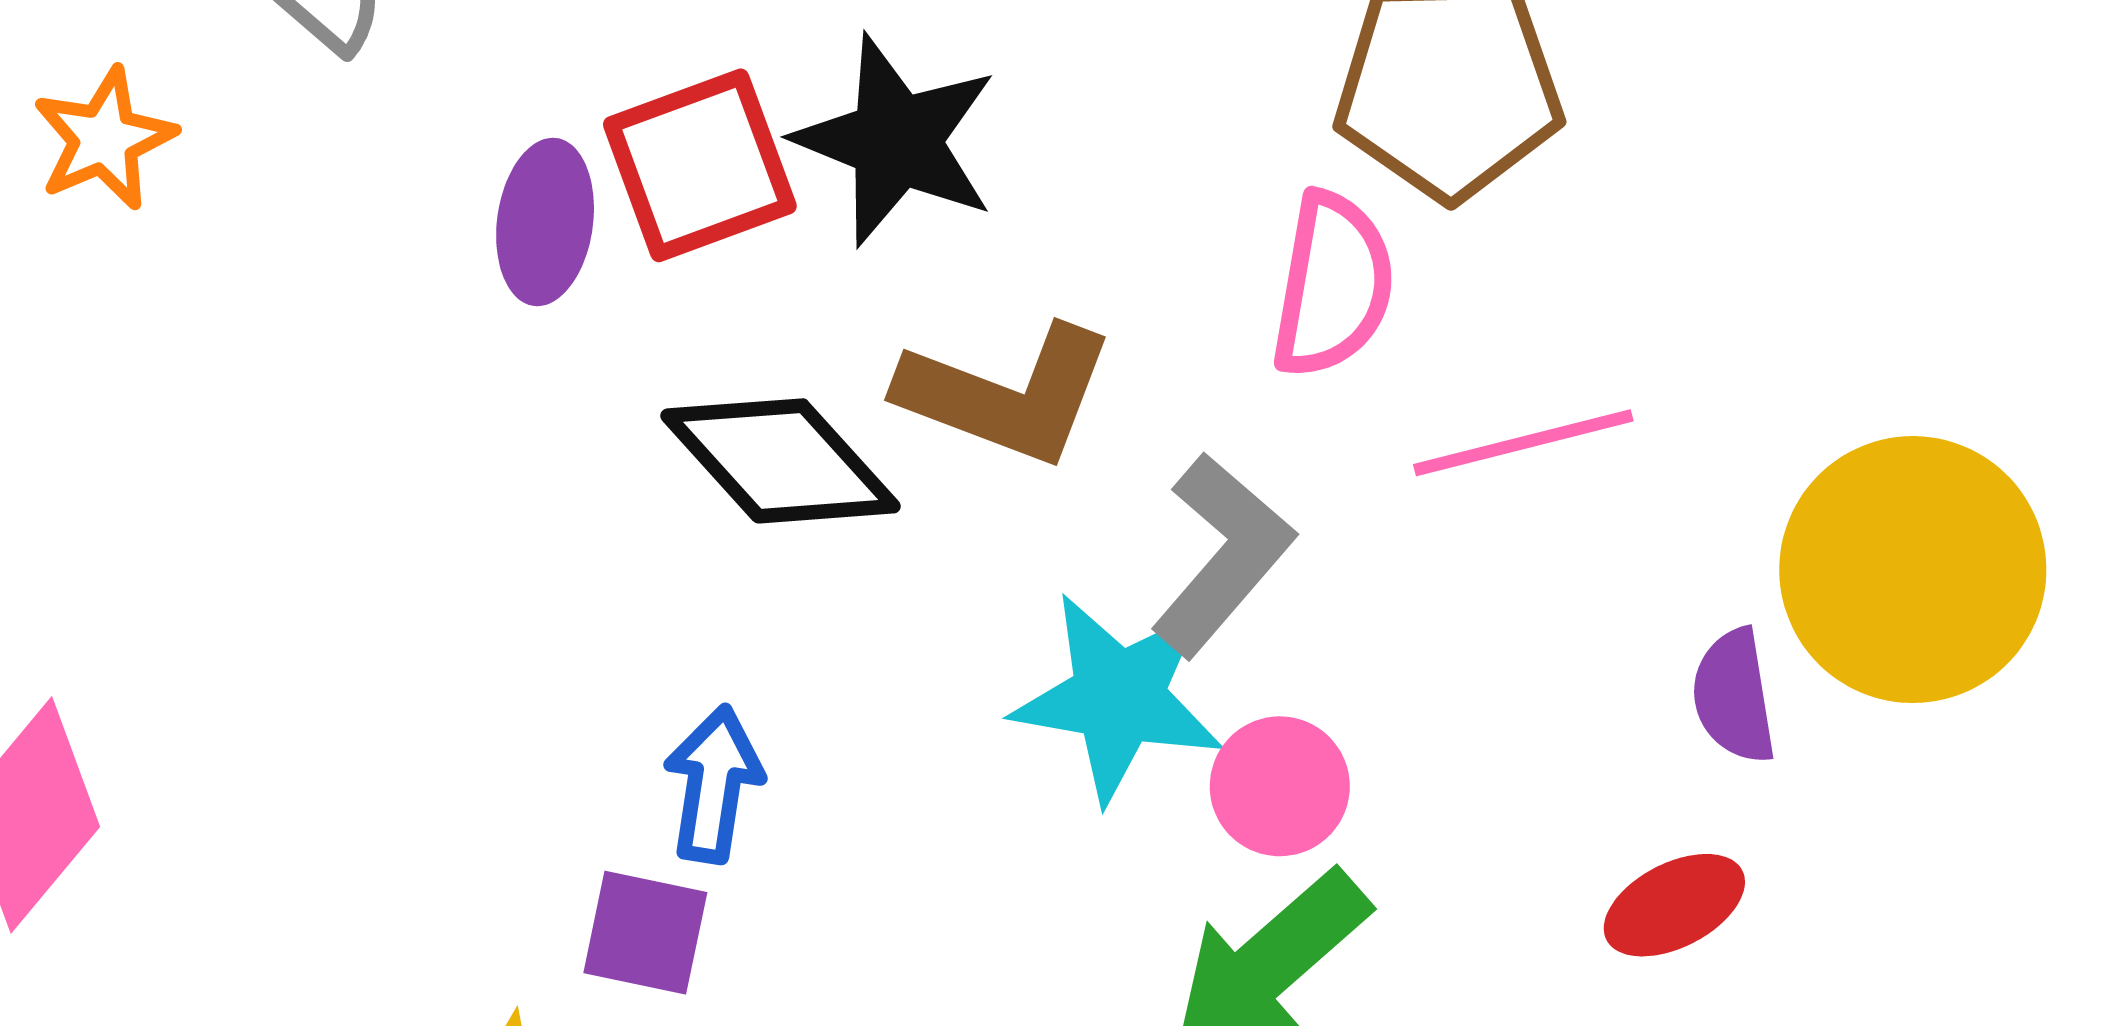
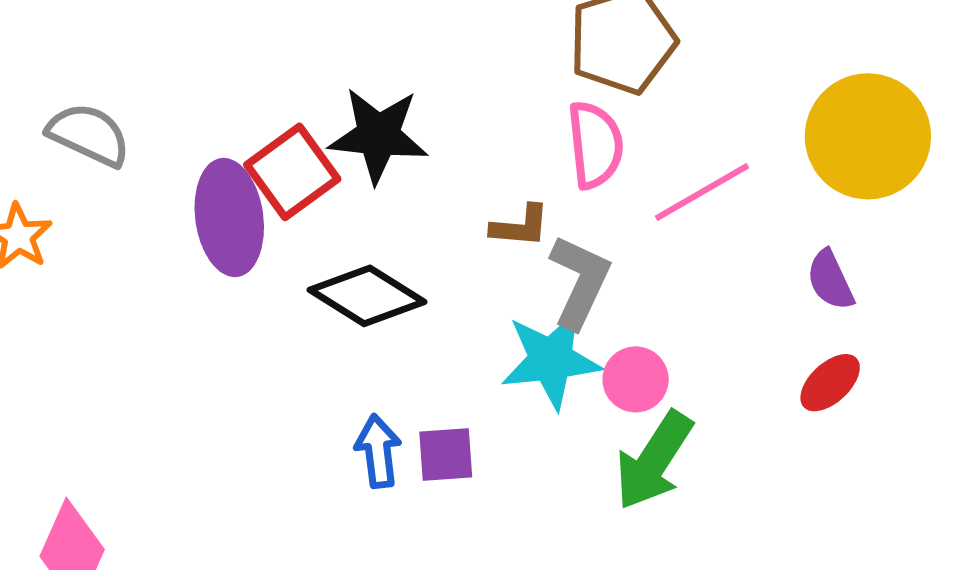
purple ellipse: (545, 222) -> (229, 217), size x1.5
brown L-shape: (1007, 394) -> (520, 226), moved, size x0.6
yellow circle: (1913, 570) -> (868, 136), moved
purple square: (645, 933) -> (446, 455), moved

